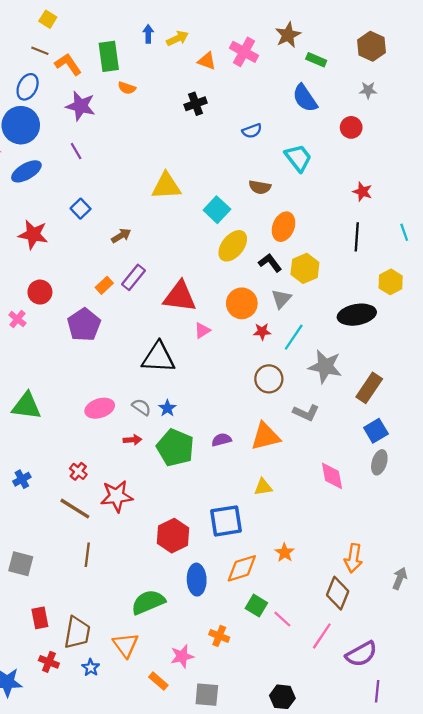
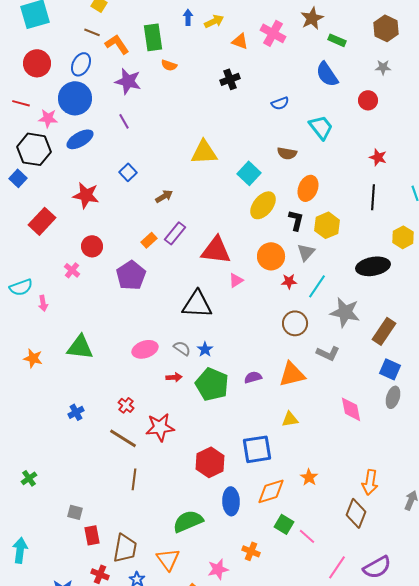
black L-shape: (270, 263) -> (296, 220), turned 50
blue square: (376, 431) -> (390, 369), turned -35
gray square: (21, 564) -> (75, 512), moved, size x0.7
pink line: (322, 636) -> (337, 567), moved

